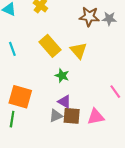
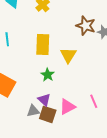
yellow rectangle: (50, 46) -> (43, 45), turned 30
pink triangle: (96, 117) -> (67, 107), moved, turned -30

